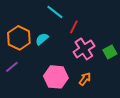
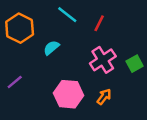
red line: (74, 27) -> (99, 23), moved
orange hexagon: (19, 38) -> (20, 28), moved

